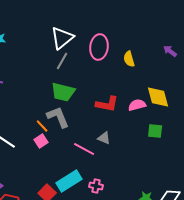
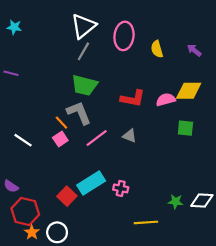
purple arrow: (170, 51) -> (194, 50), moved
yellow diamond: (158, 97) -> (189, 91), turned -75
pink line: (84, 149) -> (97, 138), moved, turned -65

